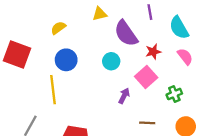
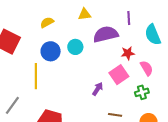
purple semicircle: (126, 33) -> (106, 34), turned 105
pink semicircle: (185, 57) -> (147, 68), moved
cyan circle: (111, 61) -> (75, 47), moved

